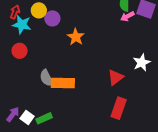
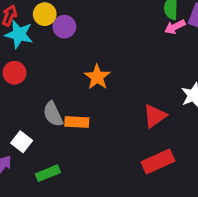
orange star: (76, 37) -> (97, 77), moved
orange rectangle: (63, 83) -> (77, 122), size x0.7
red rectangle: (119, 108) -> (158, 162), turned 45
white square: (27, 117) -> (22, 142), moved

